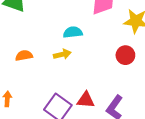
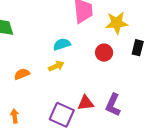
red circle: (125, 55) -> (104, 53), moved

